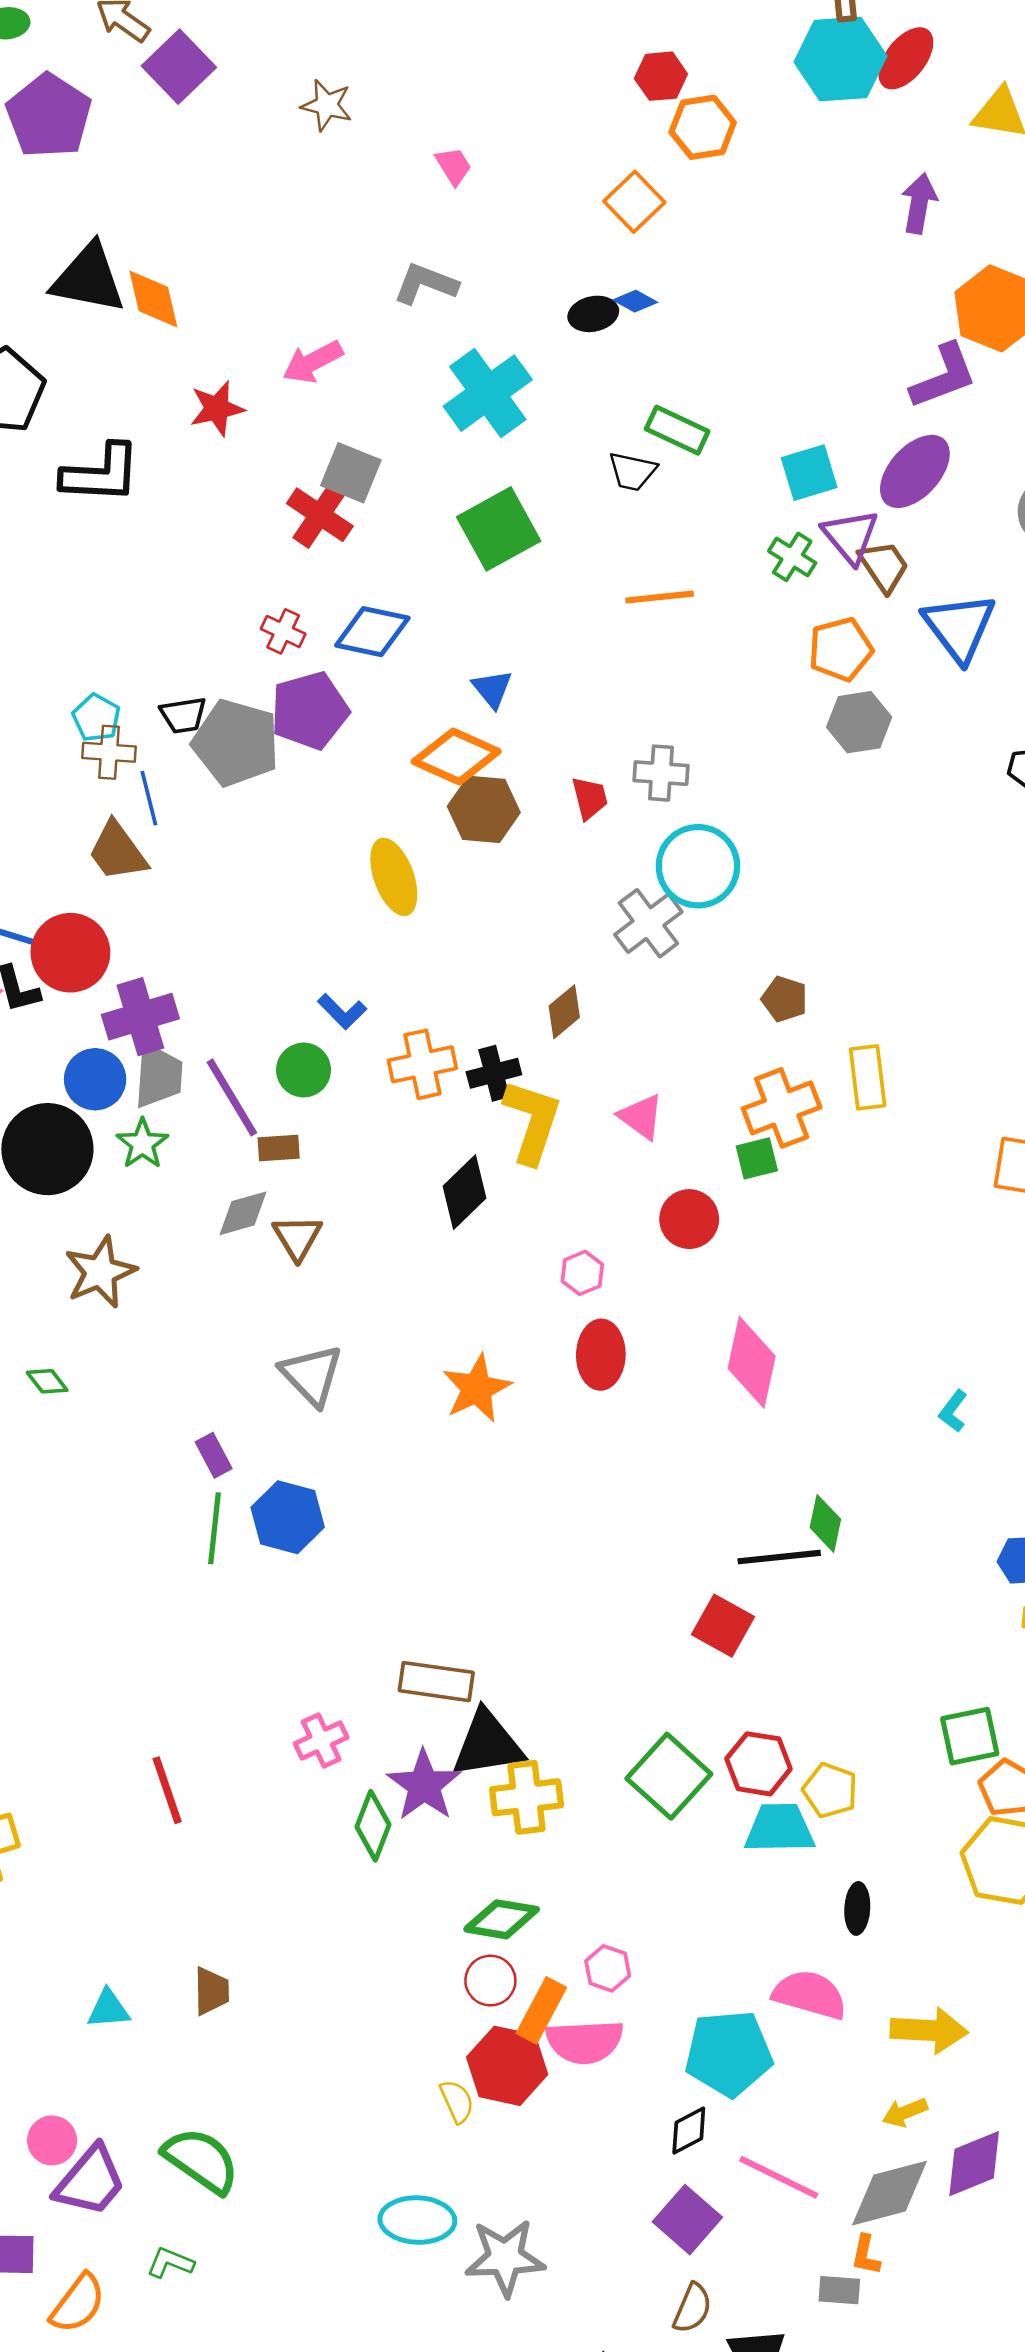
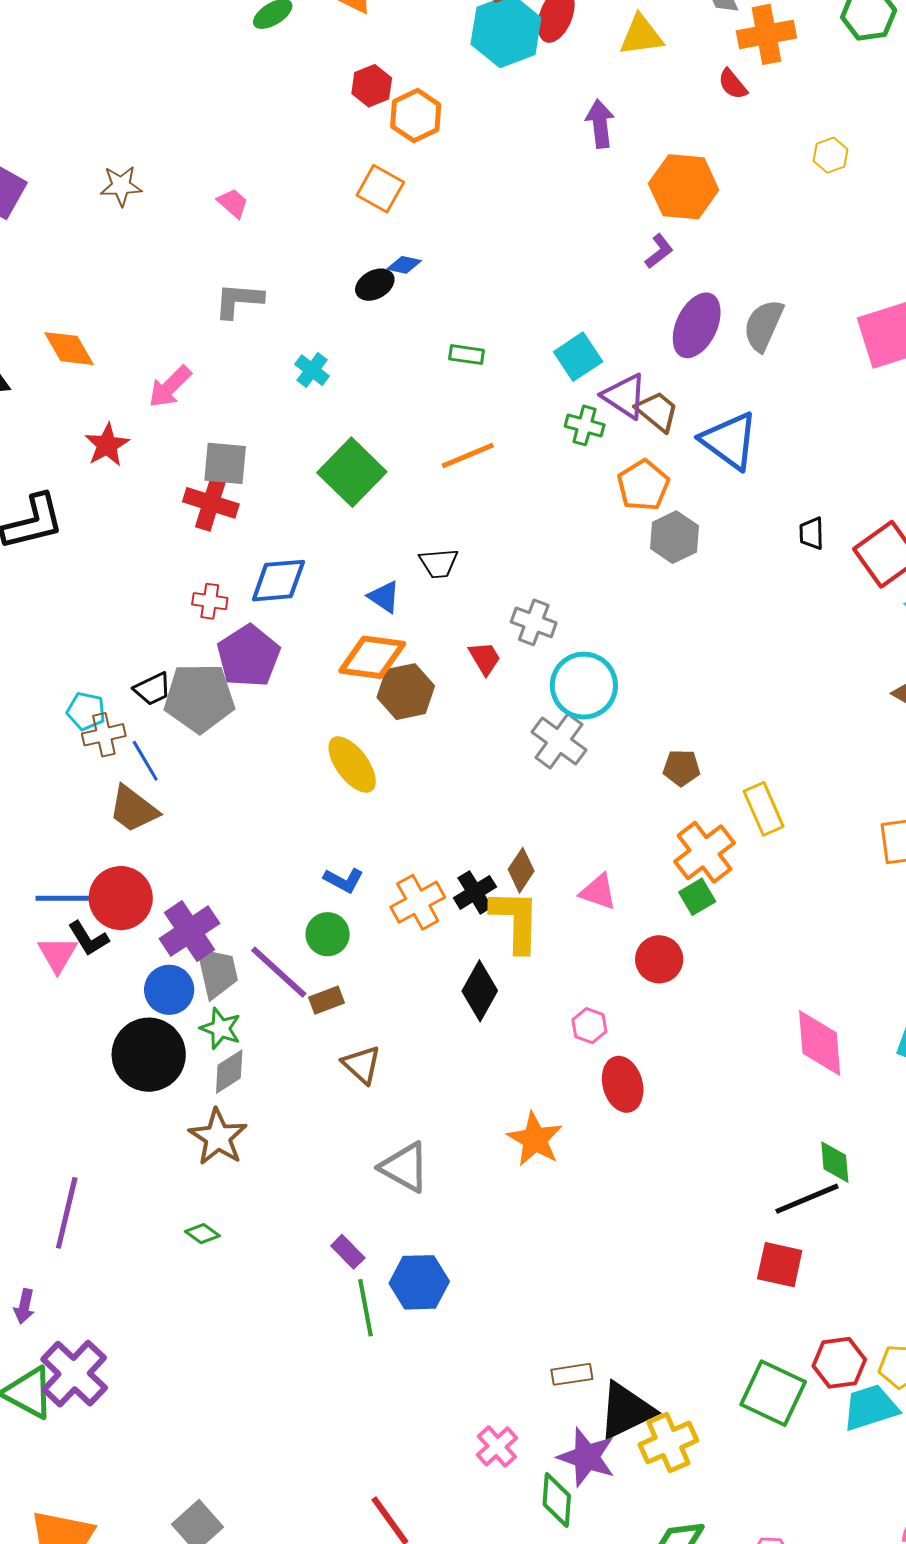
orange diamond: (153, 299) -> (69, 349), moved
purple L-shape: (943, 376) -> (659, 251), size x0.6
cyan cross: (488, 393) -> (312, 370), size x0.5
green rectangle: (677, 430) -> (466, 355), size x0.7
black trapezoid: (632, 471) -> (439, 563), moved
purple ellipse: (915, 471) -> (697, 325), moved
orange line: (660, 597) -> (468, 455), moved
gray cross: (661, 773) -> (534, 622), turned 33
brown diamond: (564, 1012) -> (521, 870), moved
gray diamond: (243, 1213) -> (229, 1072), moved
pink diamond: (752, 1362) -> (820, 1043), moved
brown rectangle: (436, 1682) -> (572, 1374), size x0.7

